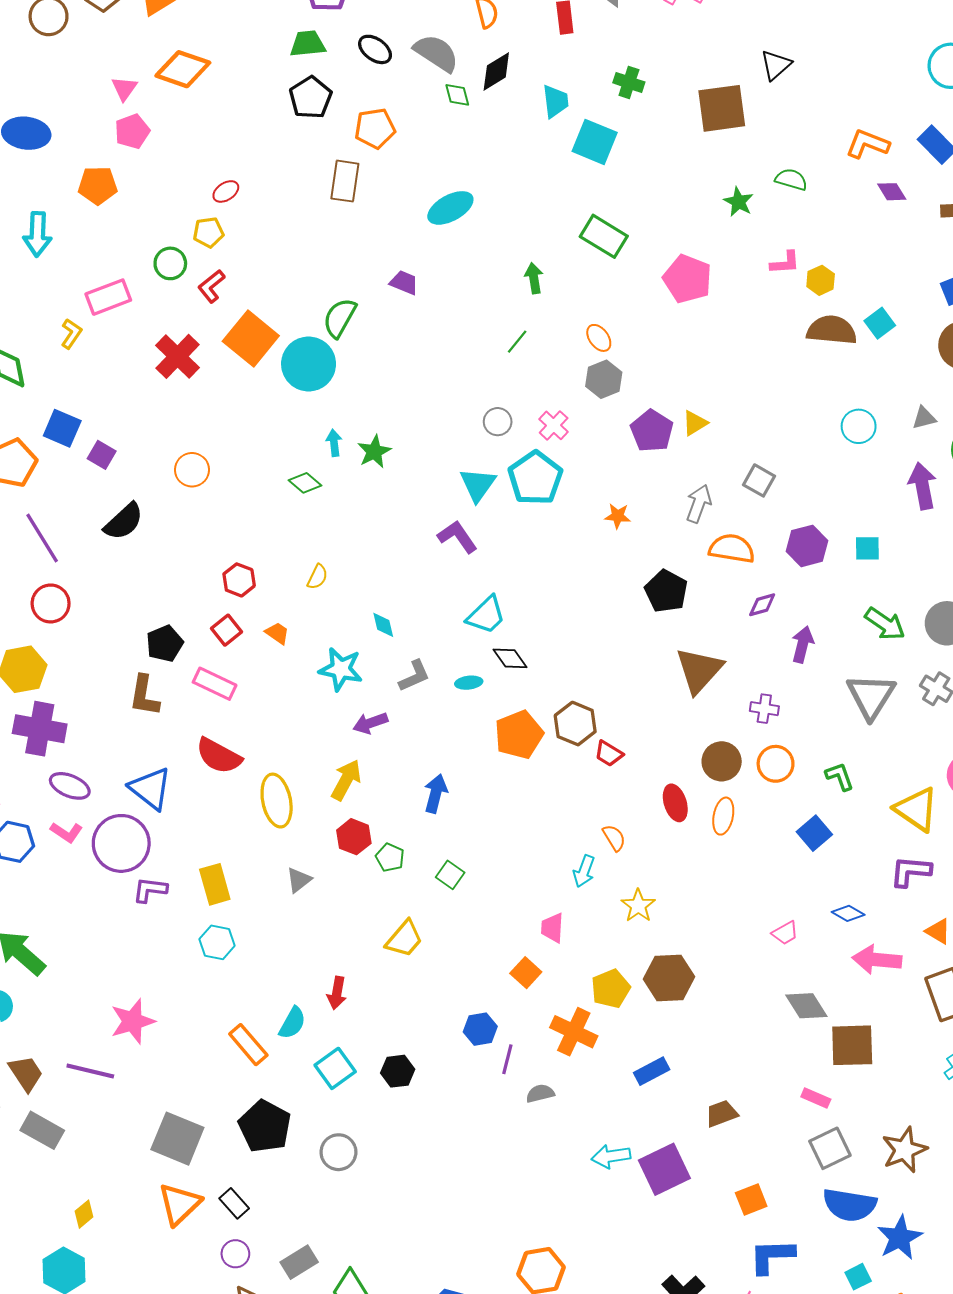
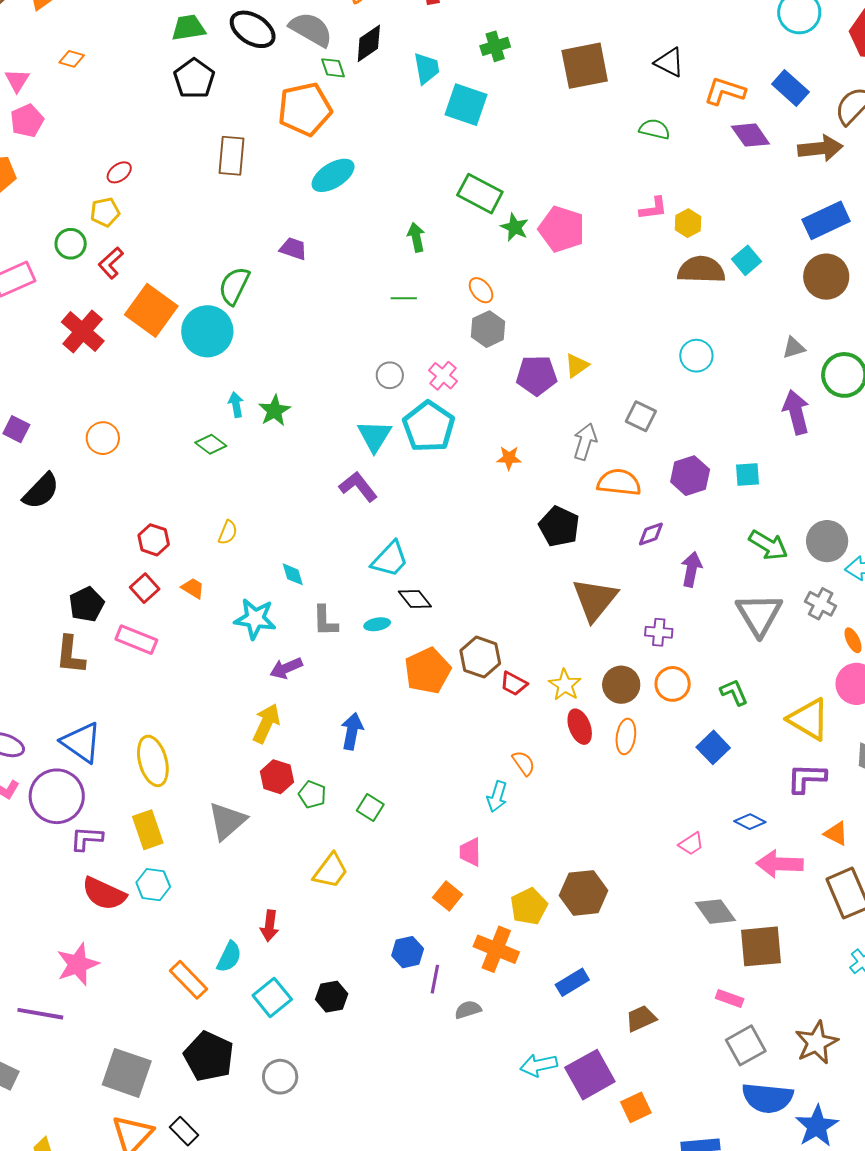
black ellipse: (375, 49) -> (253, 29), size x1.4
black triangle: (776, 65) -> (669, 62), moved, turned -48
orange diamond: (183, 69) -> (72, 59), size x0.5
green cross: (629, 82) -> (495, 46), turned -32
orange pentagon: (375, 128) -> (305, 109), moved, size x1.4
purple diamond: (892, 192) -> (750, 135), size x1.4
green star: (738, 202) -> (515, 227), moved
green line: (517, 342) -> (404, 298), turned 55
cyan circle: (859, 426) -> (696, 356), moved
purple pentagon: (652, 431) -> (537, 375), turned -30
gray L-shape: (414, 676) -> (325, 621), turned 116
red semicircle: (219, 756) -> (104, 894), moved
yellow ellipse: (277, 801) -> (153, 761), moved
gray triangle: (299, 880) -> (227, 821), size x1.6
yellow star: (638, 906) -> (565, 685), moved
orange square: (751, 1199) -> (636, 1107), moved

